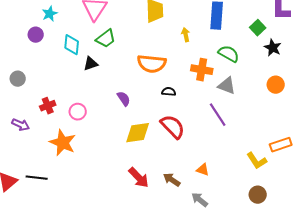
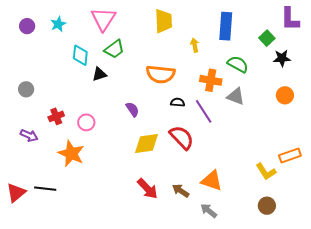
purple circle: (36, 35) -> (27, 26), moved
black star: (273, 48) -> (282, 58), turned -30
purple line: (218, 115) -> (204, 111), moved
orange triangle: (203, 170) -> (212, 181), size x1.6

